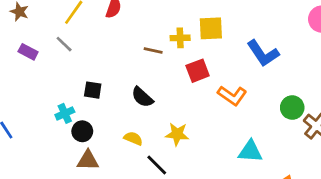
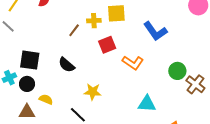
brown line: (153, 51) -> (74, 30), turned -64
black square: (93, 90) -> (30, 60), size x1.5
black circle: (82, 131) -> (27, 84), moved
yellow semicircle: (133, 138) -> (46, 99), moved

